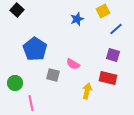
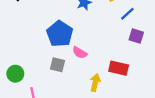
blue pentagon: (35, 49) -> (60, 34), moved
purple square: (113, 55) -> (136, 36), moved

